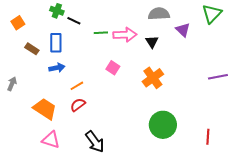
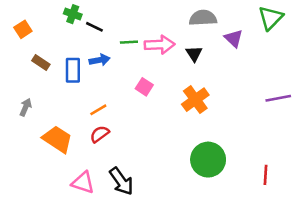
blue rectangle: (56, 43) -> (73, 70), moved
blue arrow: (57, 68) -> (100, 60), moved
gray arrow: (12, 84) -> (26, 107), moved
pink triangle: (51, 140) -> (83, 183), moved

